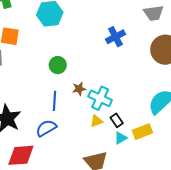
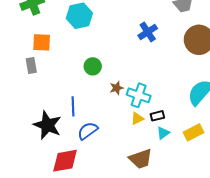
blue line: (54, 101) -> (73, 106), moved
black rectangle: (117, 120) -> (157, 116), turned -64
yellow rectangle: (142, 132) -> (193, 132), moved

